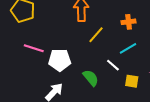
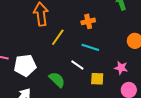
cyan line: (128, 48) -> (90, 47), turned 54

